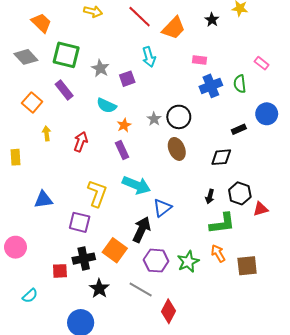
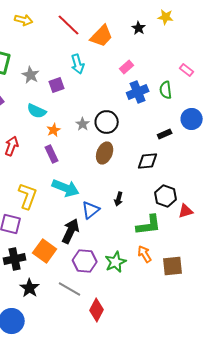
pink rectangle: (200, 60) -> (127, 67), turned -48
brown ellipse: (177, 149) -> (105, 153), turned 45
black arrow: (210, 197) -> (119, 199), moved

